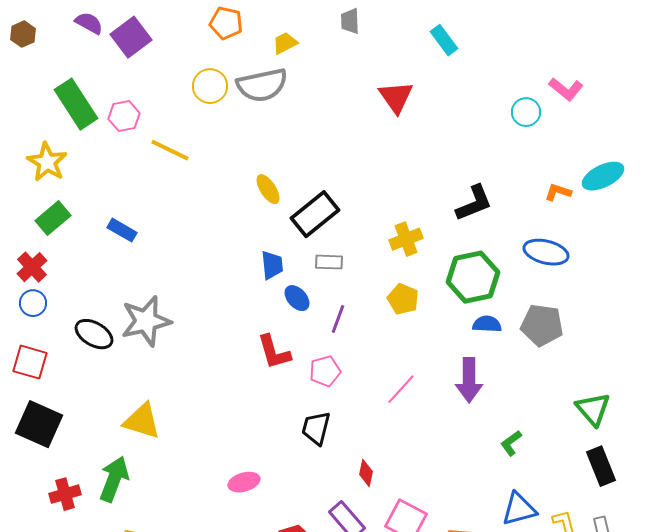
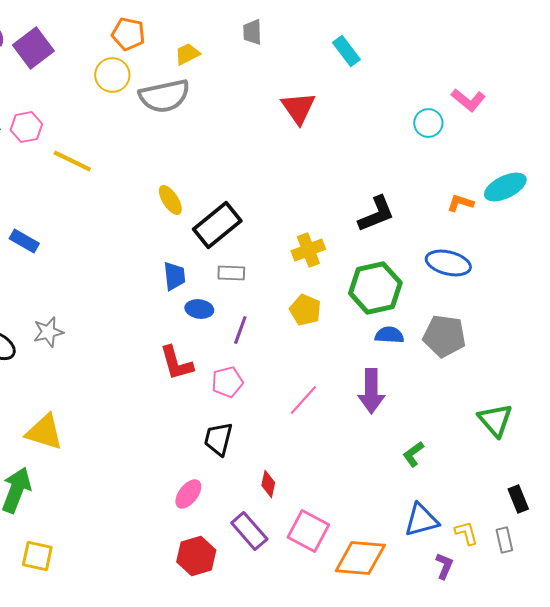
yellow circle: (210, 86) -> (112, 75), moved
blue ellipse: (297, 298) -> (199, 309), turned -40
gray star: (146, 321) -> (48, 332), size x0.6
black rectangle: (601, 466) -> (518, 499), moved, size x0.7
pink ellipse: (244, 482) -> (188, 494), moved, turned -36

